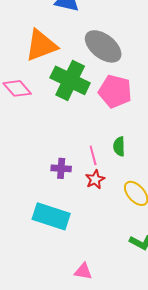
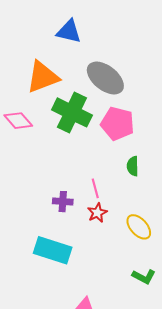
green semicircle: (119, 146) -> (133, 166), moved

